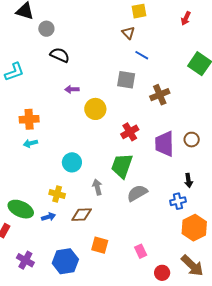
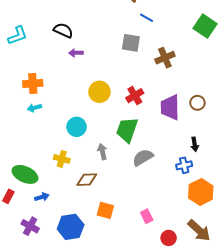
black semicircle: (60, 55) -> (63, 30), moved
yellow circle: (95, 109) -> (99, 92), moved
blue arrow: (49, 217) -> (42, 197), moved

